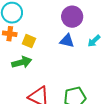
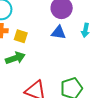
cyan arrow: (94, 41) -> (85, 30), turned -32

